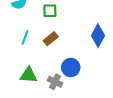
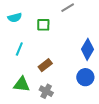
brown rectangle: (51, 39) -> (45, 65), moved
blue circle: (71, 68) -> (85, 77), moved

